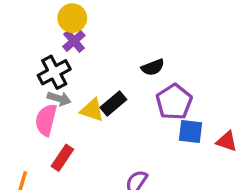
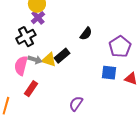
black semicircle: (153, 67) -> (86, 34), turned -32
gray arrow: (59, 99) -> (35, 60), moved
purple pentagon: (174, 102) -> (120, 47), moved

